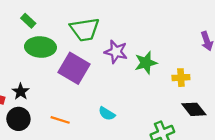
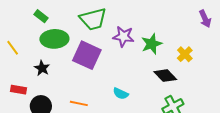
yellow cross: (181, 78) -> (185, 54), turned -35
black star: (21, 92) -> (42, 68), moved
black diamond: (194, 109) -> (165, 76), moved

